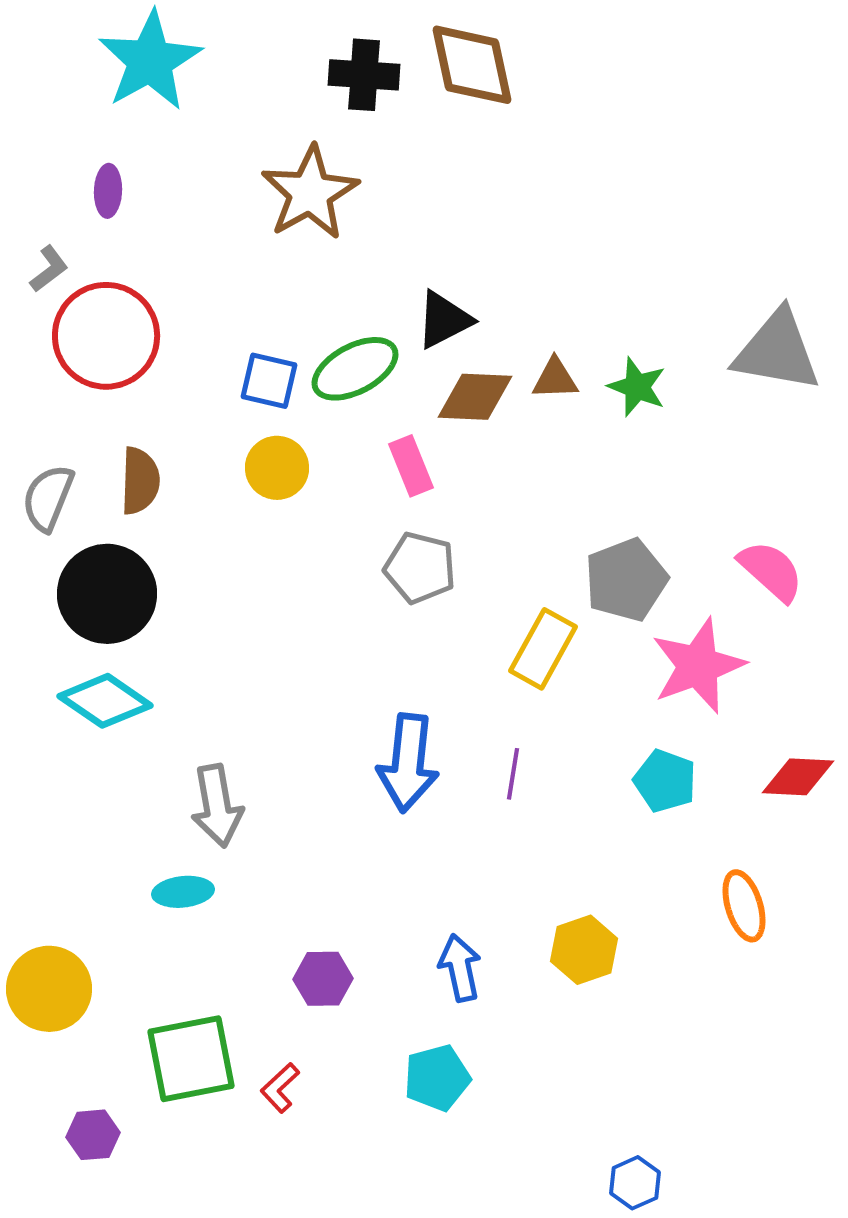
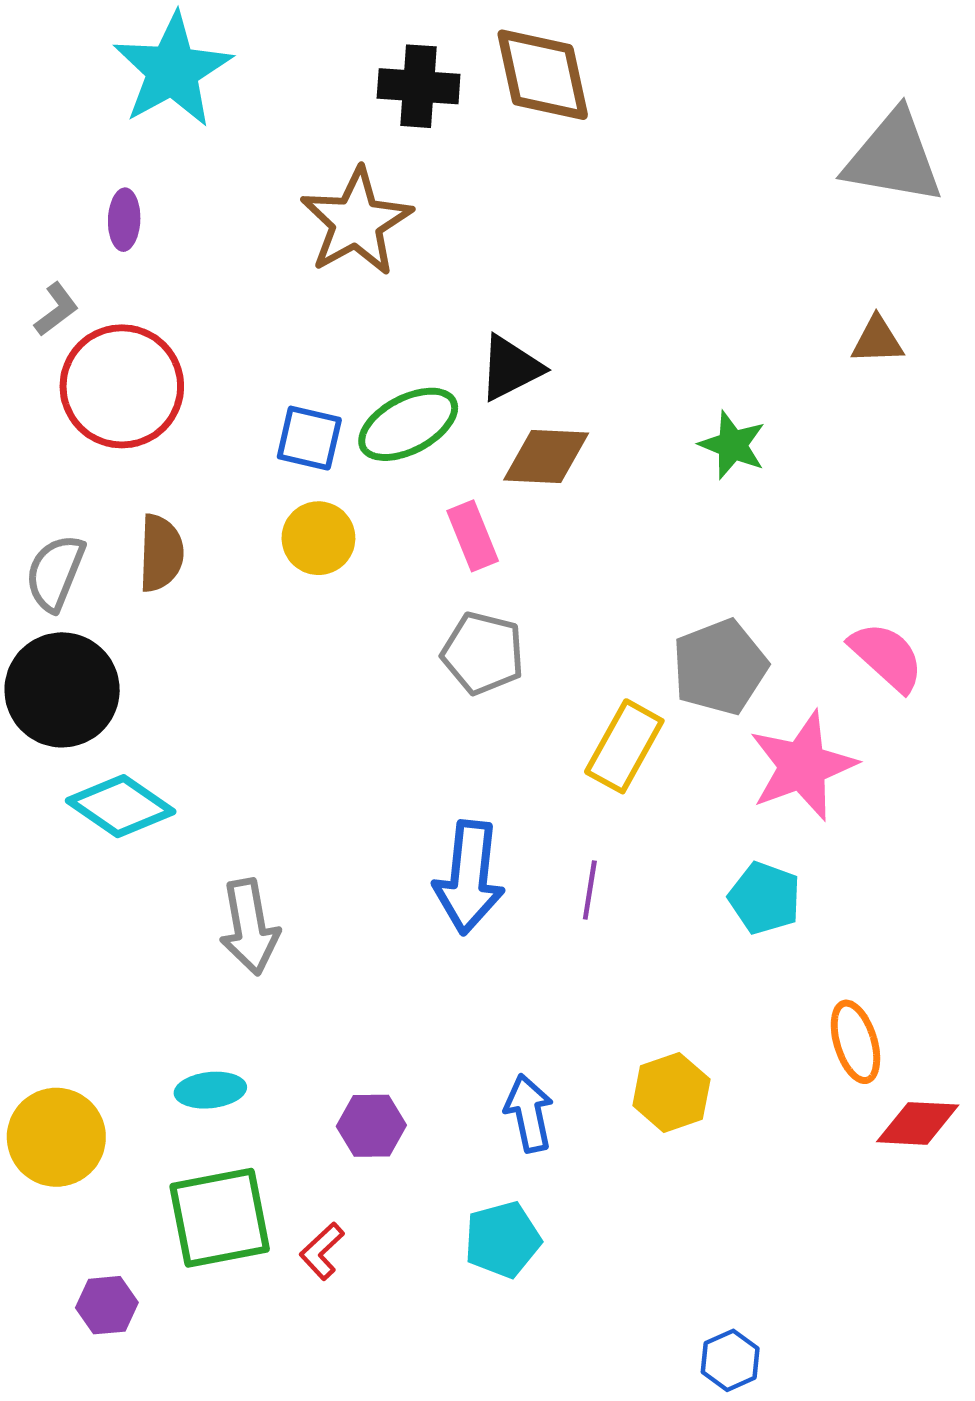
gray triangle: (777, 351) -> (893, 158), moved
brown triangle: (555, 379) -> (877, 340), moved
black circle: (107, 594) -> (62, 690), moved
red diamond: (798, 777) -> (918, 1123), moved
cyan ellipse: (183, 892) -> (210, 1090), moved

